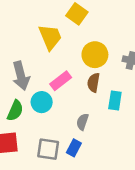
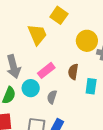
yellow circle: (95, 55) -> (87, 41), moved
gray semicircle: (82, 122) -> (52, 97), moved

